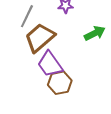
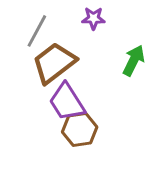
green arrow: (95, 33) -> (134, 61), turned -40

